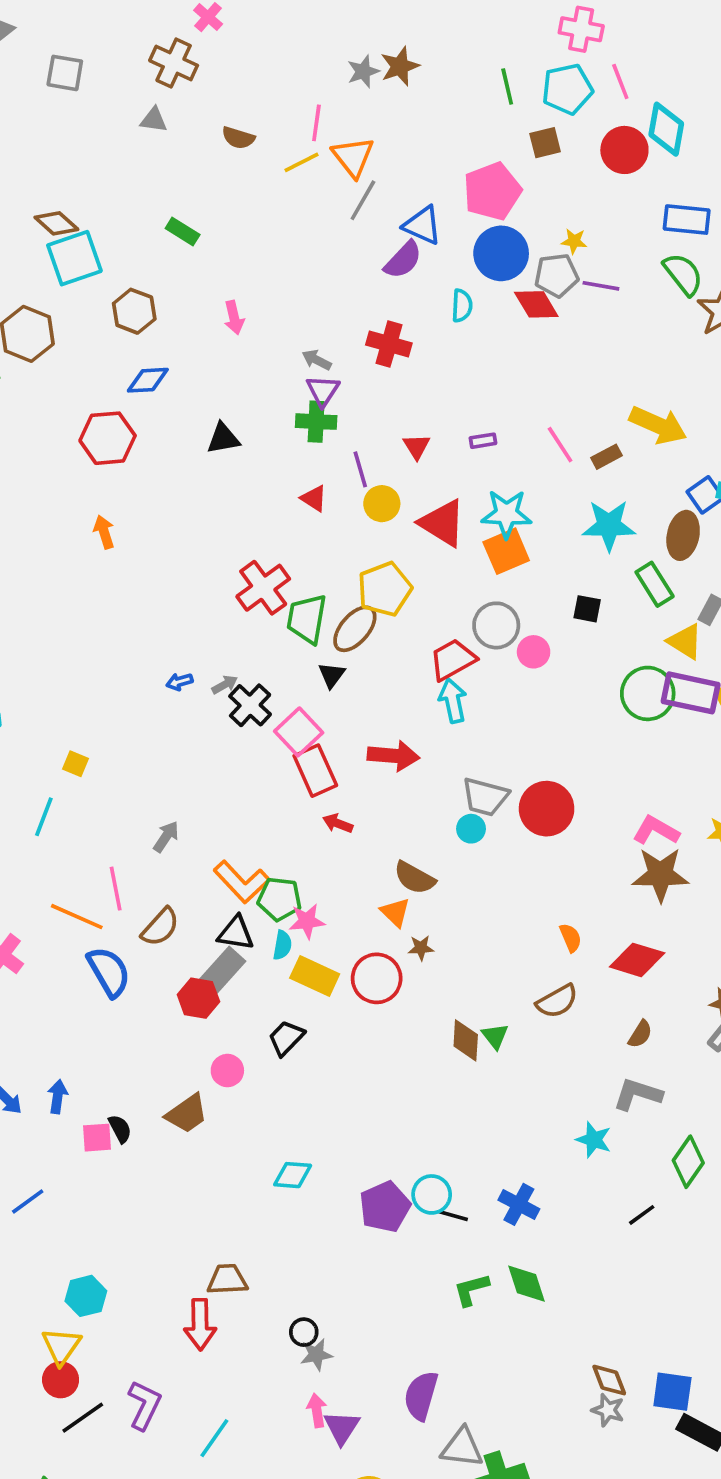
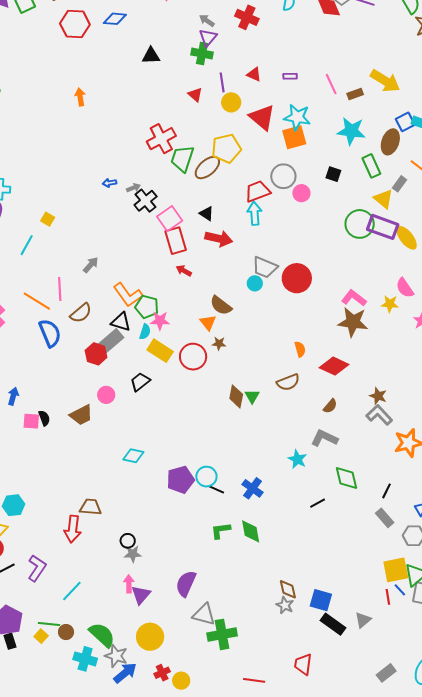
red hexagon: (108, 438) -> (75, 24), moved
red triangle: (417, 446) -> (254, 74), turned -42
black triangle: (332, 675) -> (207, 214), moved, turned -42
green diamond: (688, 1162) -> (346, 478), turned -56

